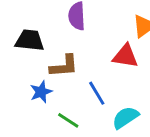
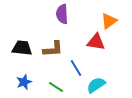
black trapezoid: (30, 40) -> (22, 48), moved
blue star: (41, 92) -> (24, 82), moved

